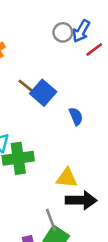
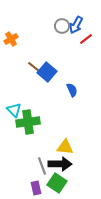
yellow triangle: (67, 178) -> (65, 147), moved
black arrow: (81, 200) -> (60, 164), moved
gray line: (51, 220) -> (42, 166), moved

